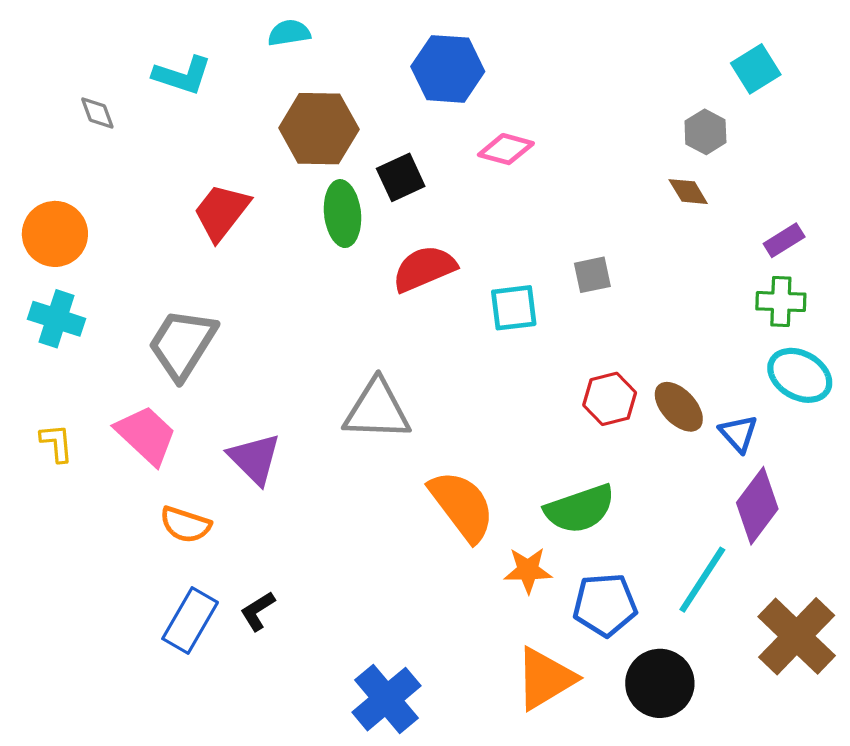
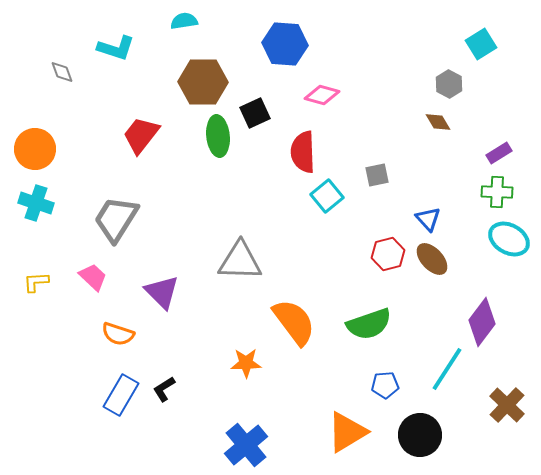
red semicircle: (424, 269) -> (303, 152), moved, turned -69
cyan square: (514, 308) -> (327, 196), turned -32
blue triangle: (738, 433) -> (428, 219), moved
pink trapezoid: (146, 435) -> (93, 277), size x0.7
yellow L-shape: (57, 443) -> (36, 282), turned -88
orange star: (528, 570) -> (246, 363), moved
blue pentagon: (605, 605) -> (385, 385), size x0.7
brown cross: (797, 636) -> (507, 405), size x0.7

